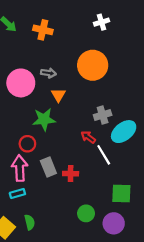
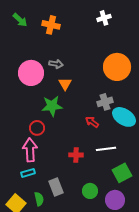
orange circle: (93, 65) -> (117, 67), moved
cyan ellipse: (124, 132) -> (124, 117), turned 70
white line: (104, 155) -> (106, 149), moved, turned -66
gray rectangle: (48, 167) -> (56, 187), moved
green square: (121, 194) -> (122, 173), turned -30

